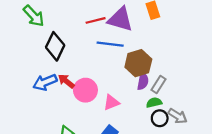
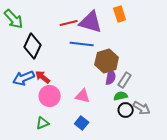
pink circle: (85, 90) -> (50, 96), moved
pink triangle: (111, 103) -> (83, 96), turned 35

